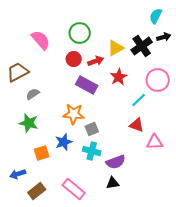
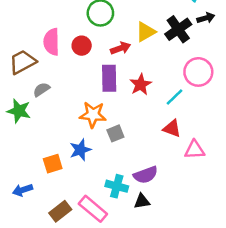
pink semicircle: (41, 40) -> (51, 42), moved, turned -140
red circle: (74, 59) -> (82, 46), moved
red star: (119, 77) -> (141, 85), moved
purple rectangle: (87, 85) -> (109, 78), turned 60
green star: (29, 123) -> (19, 111), moved
cyan cross: (92, 151) -> (117, 186), moved
brown rectangle: (37, 191) -> (60, 211), moved

